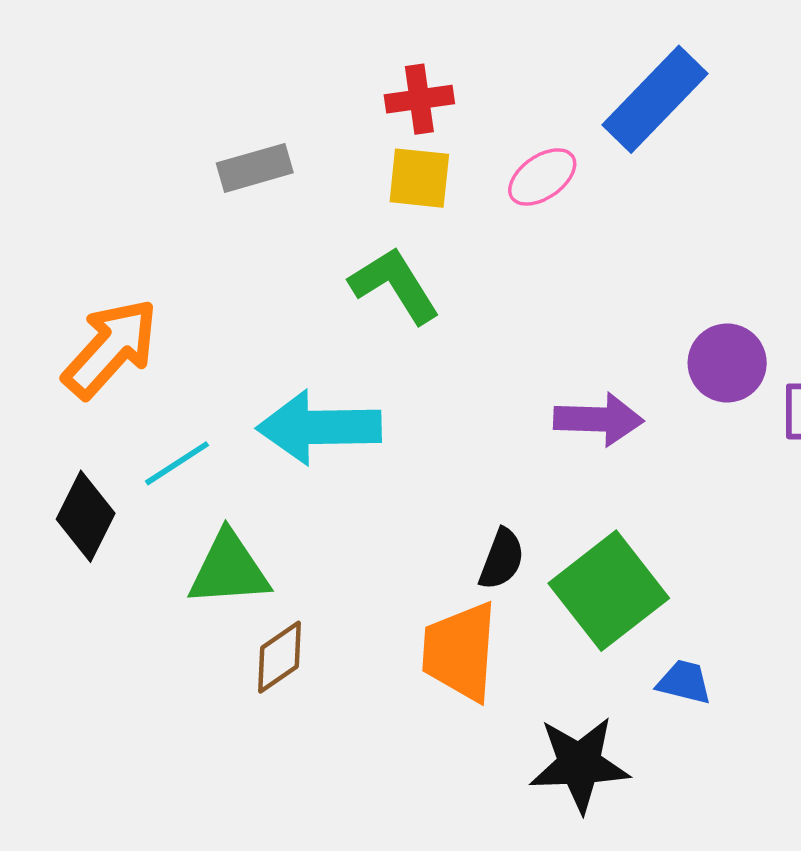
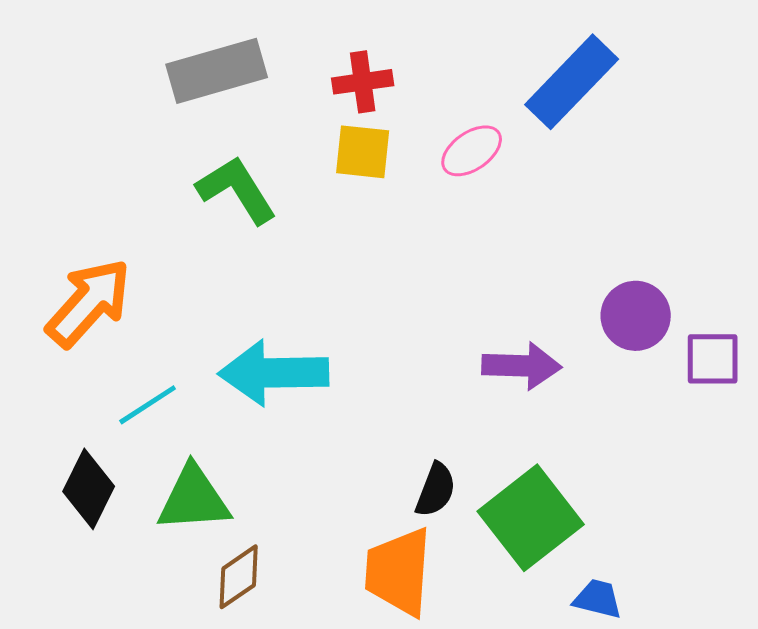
gray rectangle: (255, 168) -> (217, 71), moved, size x1.5
green L-shape: (395, 285) -> (237, 190), moved
black diamond: (86, 516) -> (89, 489), moved

